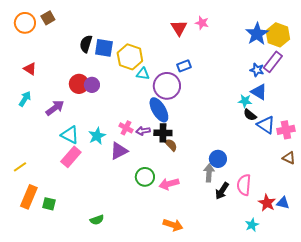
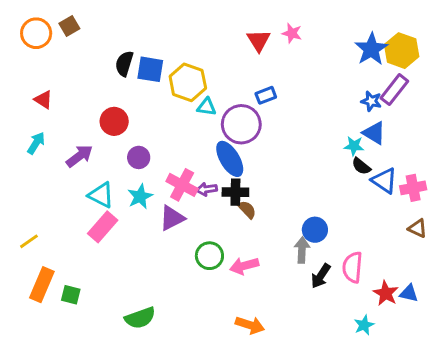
purple circle: (92, 85) -> (139, 157), moved
pink cross: (126, 128) -> (182, 185), size x1.5
green semicircle: (97, 220) -> (140, 318), size x1.5

